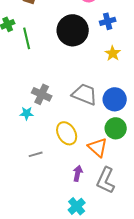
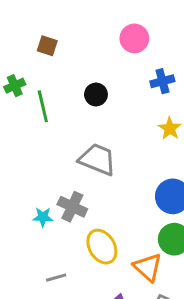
black circle: (73, 30) -> (96, 94), moved, size x0.5
gray cross: (42, 94) -> (72, 207), moved
gray trapezoid: (85, 94) -> (97, 159), moved

